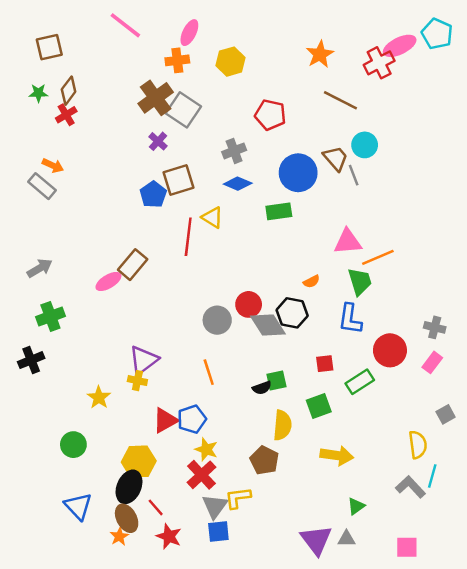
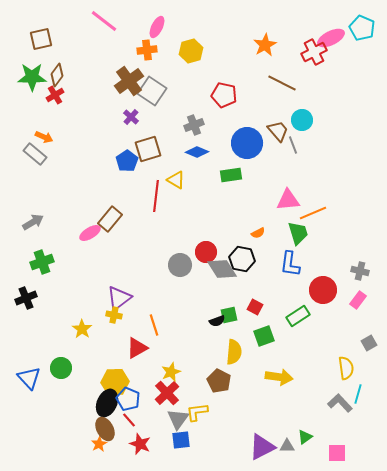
green star: (38, 93) -> (32, 77), size x1.8
red square: (325, 364) -> (255, 307), moved, turned 35
orange line: (209, 372) -> (154, 325), moved
blue pentagon: (192, 419) -> (128, 399), moved, turned -30
yellow star: (206, 449) -> (171, 372), turned 30
blue triangle: (78, 506) -> (29, 378), moved
green triangle: (356, 506) -> (305, 437), moved
purple triangle: (316, 540) -> (262, 447), turned 40

